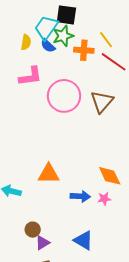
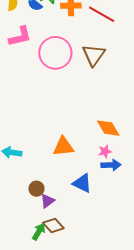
orange triangle: (49, 174) -> (63, 147), moved
blue arrow: (80, 196) -> (111, 165), moved
blue triangle: (83, 240) -> (82, 183), moved

